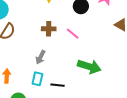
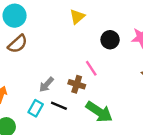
brown cross: (49, 29) -> (77, 84), moved
black line: (57, 85) -> (59, 106), moved

